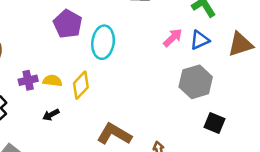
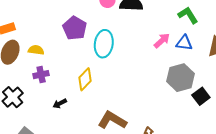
blue triangle: (200, 40) -> (184, 43), turned 30
yellow semicircle: (52, 81) -> (36, 50), moved
black square: (215, 123) -> (201, 96), moved, turned 30

